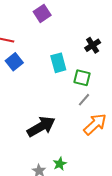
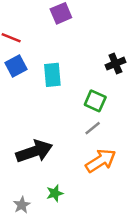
cyan rectangle: (58, 63) -> (52, 75), moved
green star: (60, 164) -> (55, 193), moved

